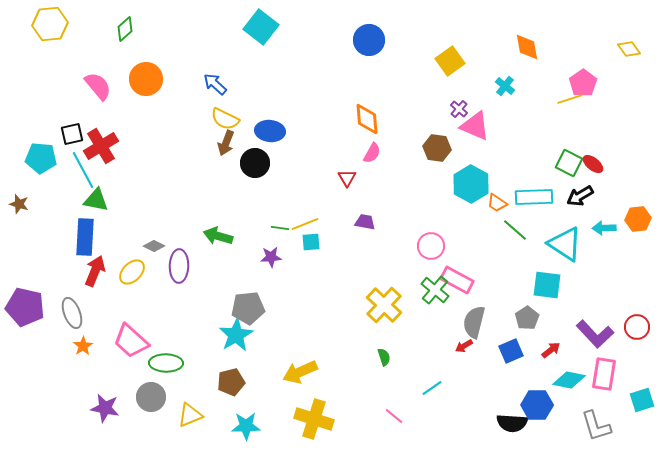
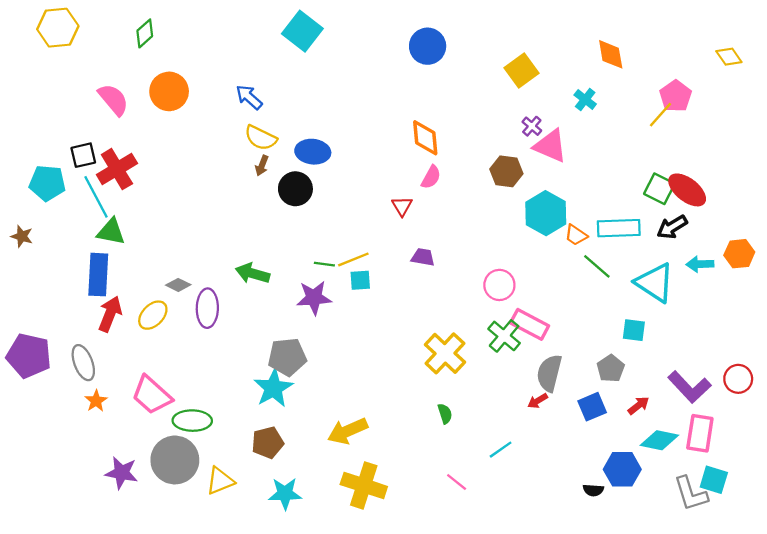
yellow line: (570, 99) -> (661, 115), turned -30
brown arrow: (226, 143) -> (262, 166), size x0.7
red ellipse: (593, 164) -> (687, 190), size x1.6
purple star: (271, 257) -> (314, 298), size x1.4
cyan square: (547, 285) -> (634, 330), size x0.7
gray circle: (151, 397) -> (175, 460), size x1.4
cyan square: (642, 400) -> (714, 480), moved, turned 35
black semicircle: (512, 423) -> (593, 490), size x0.6

